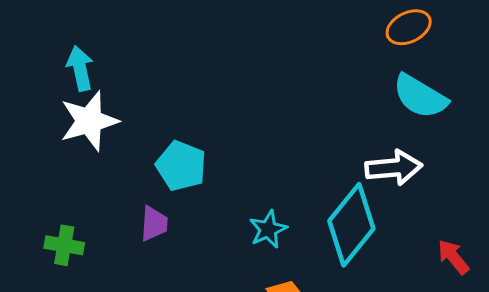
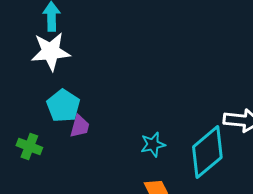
cyan pentagon: (181, 166) -> (63, 106), moved
green cross: (64, 245) -> (29, 147), moved

